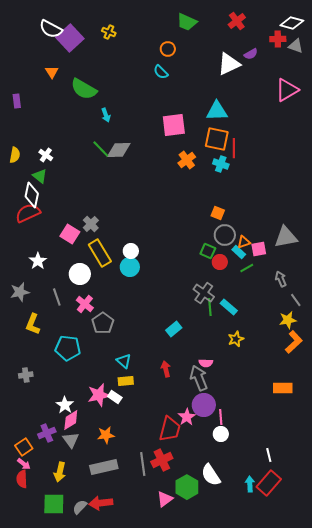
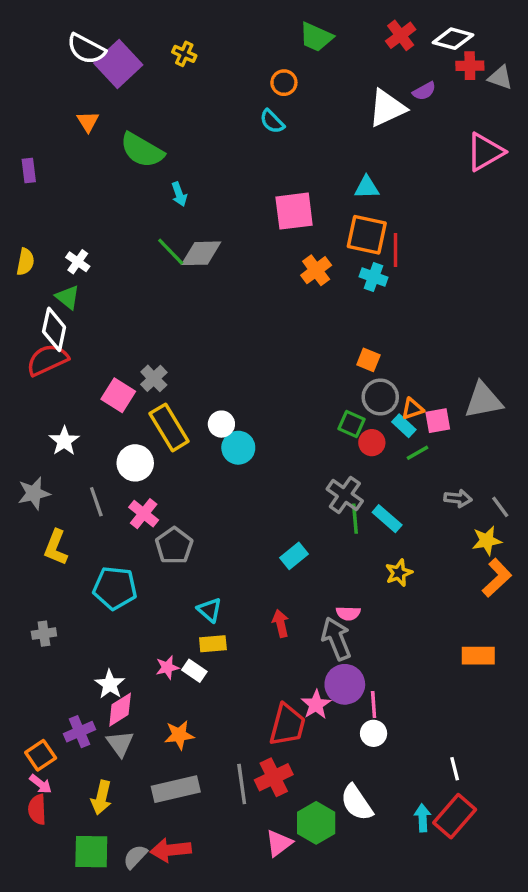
white diamond: (292, 23) -> (453, 39), moved
cyan triangle: (217, 111) -> (367, 187), size x0.7
cyan circle: (130, 267) -> (238, 448), moved
gray arrow: (281, 279) -> (458, 498), moved, turned 119
pink star: (99, 395) -> (167, 667), size x0.6

